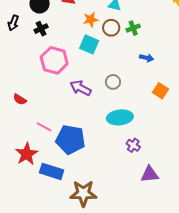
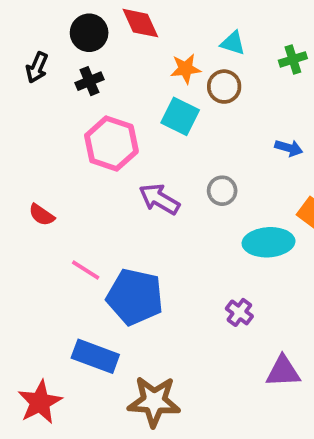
green cross: (133, 28) -> (293, 59), moved
cyan ellipse: (120, 117) -> (269, 242), moved
purple cross: (133, 145) -> (239, 312), moved
red star: (27, 154) -> (40, 402), moved

